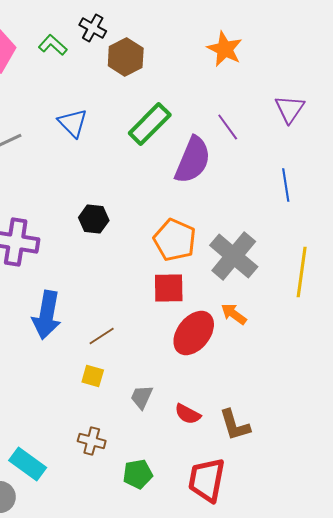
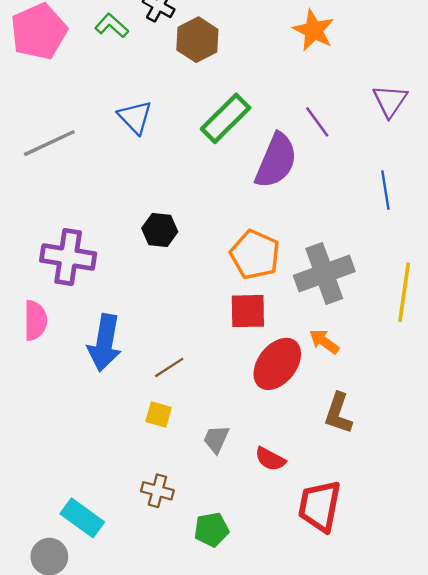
gray cross: (234, 256) -> (324, 273), turned 30
brown L-shape: (235, 425) -> (338, 413), moved, turned 36
red trapezoid: (207, 480) -> (320, 506), moved

